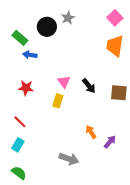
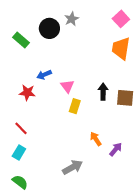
blue arrow: (30, 55) -> (44, 75), moved, turned -32
black arrow: (89, 86) -> (103, 92), moved, turned -140
yellow rectangle: (58, 101) -> (75, 106), moved
gray arrow: (69, 159) -> (73, 167), turned -48

